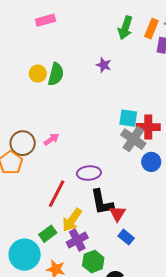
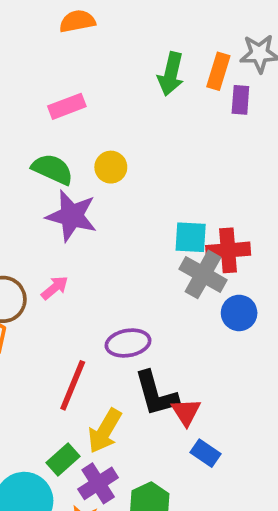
pink rectangle: (46, 20) -> (67, 106), moved
purple star: (104, 65) -> (72, 216), moved, size x1.8
yellow circle: (38, 74) -> (111, 167), moved
green semicircle: (56, 74) -> (52, 169), turned -75
purple cross: (77, 240) -> (98, 483), moved

